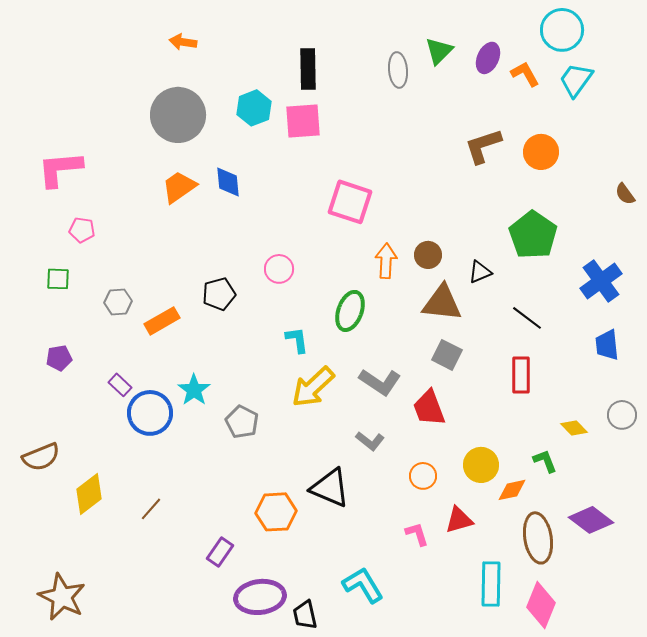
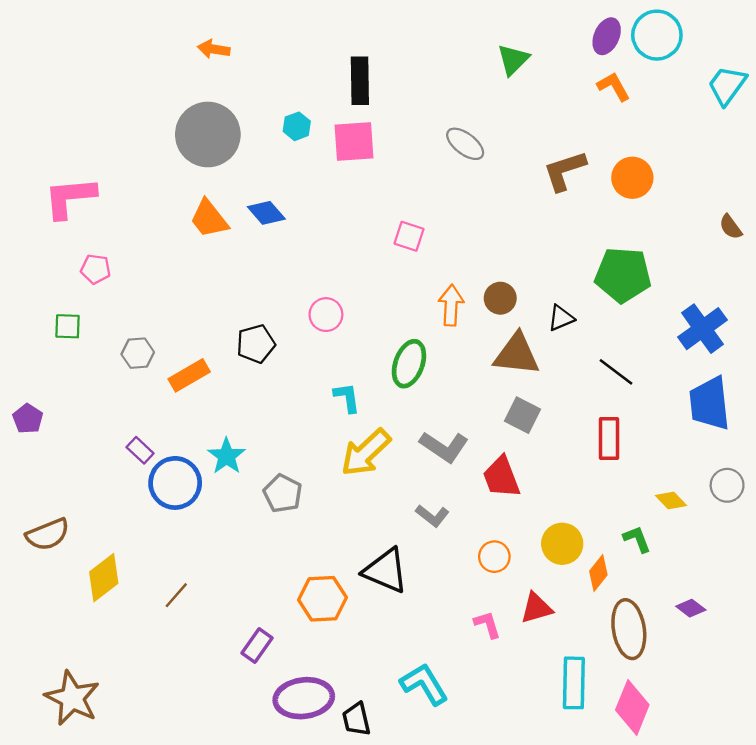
purple ellipse: (488, 58) -> (607, 36), moved
gray ellipse: (398, 70) -> (465, 144), moved, turned -48
cyan trapezoid: (576, 80) -> (727, 85), moved
cyan hexagon: (254, 108) -> (297, 126), size x0.7
blue diamond: (228, 182) -> (266, 213), turned -36
orange trapezoid: (179, 187) -> (209, 219), turned -93
pink square: (350, 202) -> (409, 236), size x0.6
green pentagon: (533, 235) -> (623, 275), turned -30
blue trapezoid: (607, 345) -> (710, 403), size x1.5
purple pentagon: (59, 358) -> (28, 419), moved, turned -30
orange diamond: (512, 490) -> (598, 573), turned -40
purple diamond: (591, 520) -> (691, 608), size x0.6

